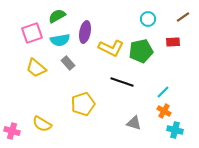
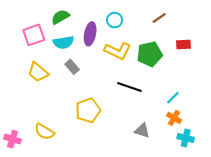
brown line: (183, 17) -> (159, 18), moved
cyan circle: (148, 19) -> (115, 20), moved

